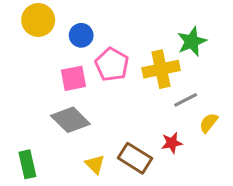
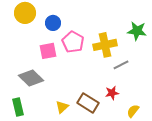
green star: (192, 41) -> (137, 31), moved, turned 30
gray diamond: (70, 120) -> (31, 78), moved
yellow semicircle: (209, 123) -> (133, 111), moved
yellow triangle: (95, 164) -> (62, 107), turned 32

